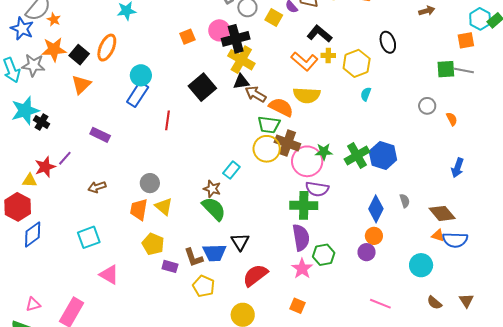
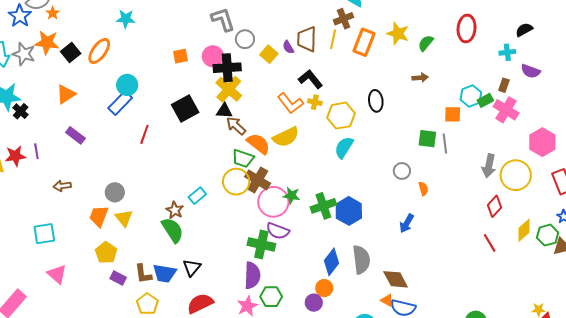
gray line: (464, 70) -> (445, 143), turned 60
orange triangle: (81, 85) -> (66, 94), moved
cyan semicircle: (366, 94) -> (344, 147), size x1.6
yellow semicircle: (307, 95) -> (286, 137), turned -40
purple line: (65, 158) -> (36, 151), turned -63
blue arrow: (457, 168) -> (407, 223), moved
gray semicircle: (405, 201) -> (361, 260), size x2.0

